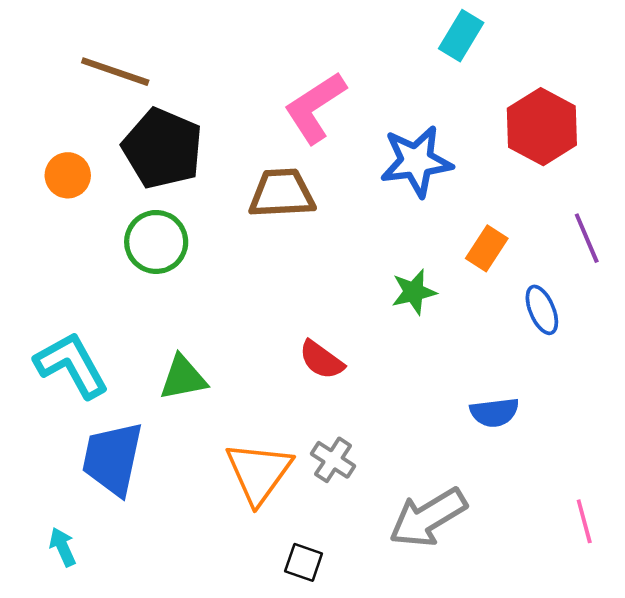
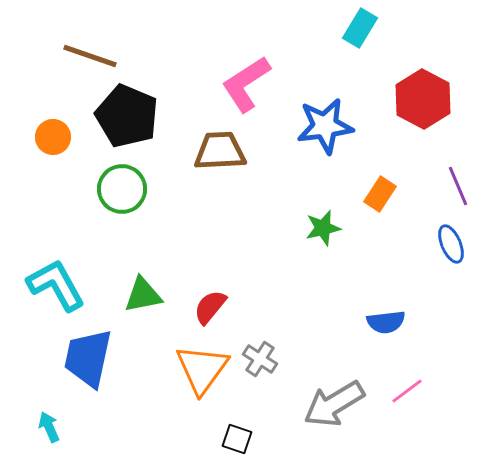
blue ellipse: (542, 310) -> (451, 244), moved
red semicircle: (321, 360) -> (210, 307), moved, turned 93
pink line: (584, 521) -> (407, 391), moved, turned 68

